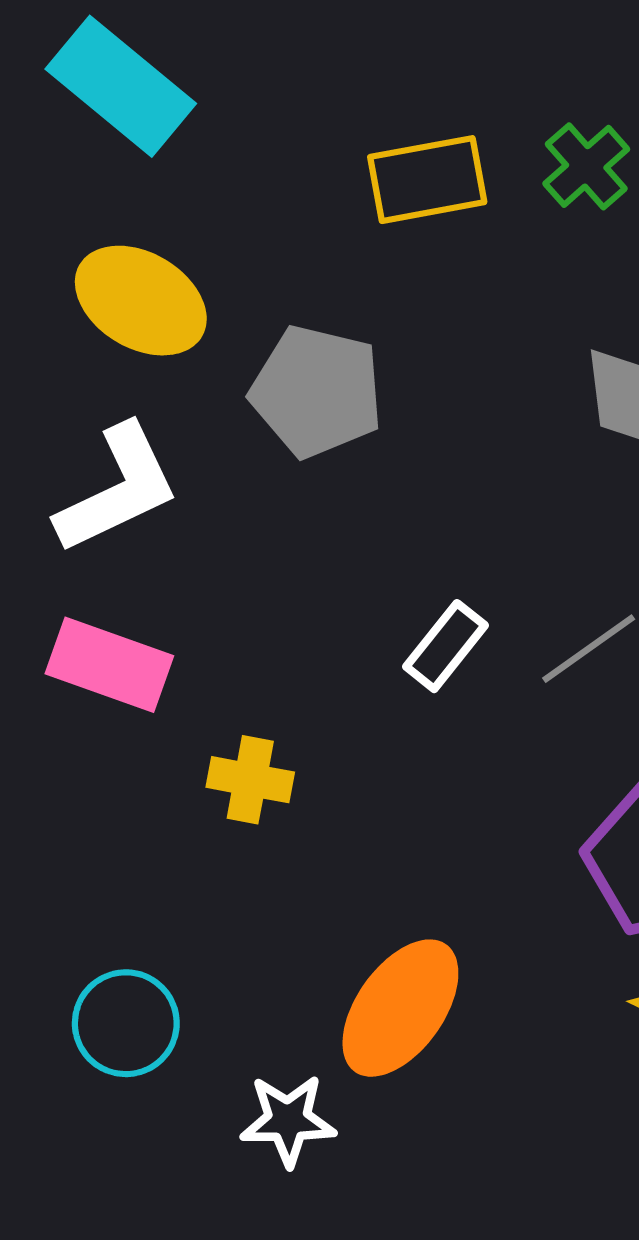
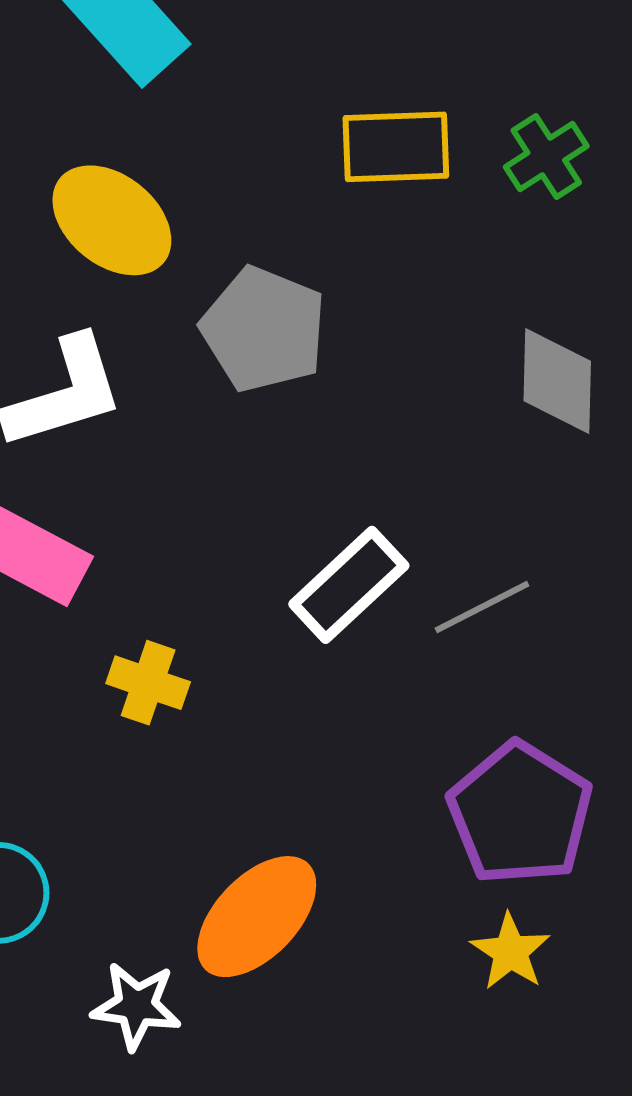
white rectangle: (446, 646) -> (349, 585), size x1.4

